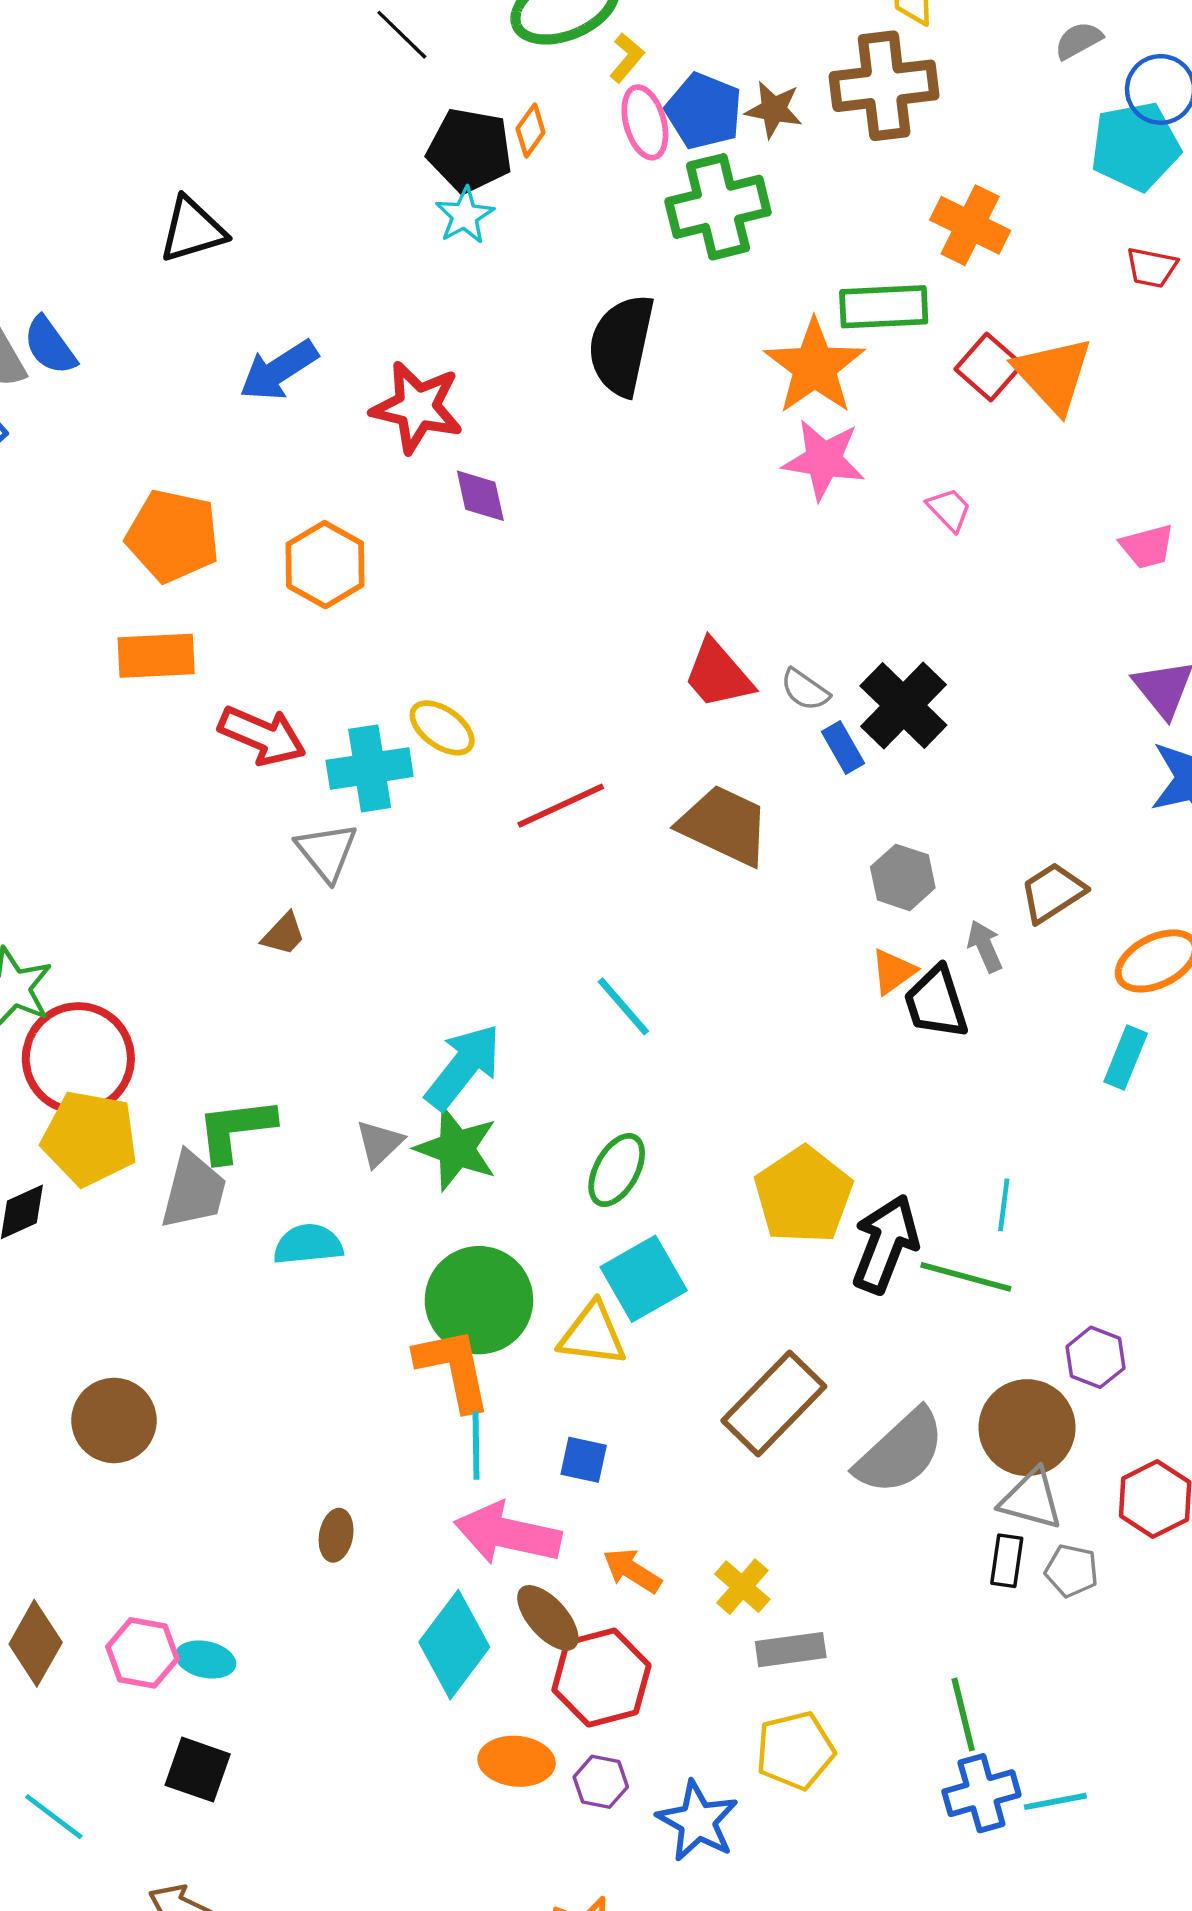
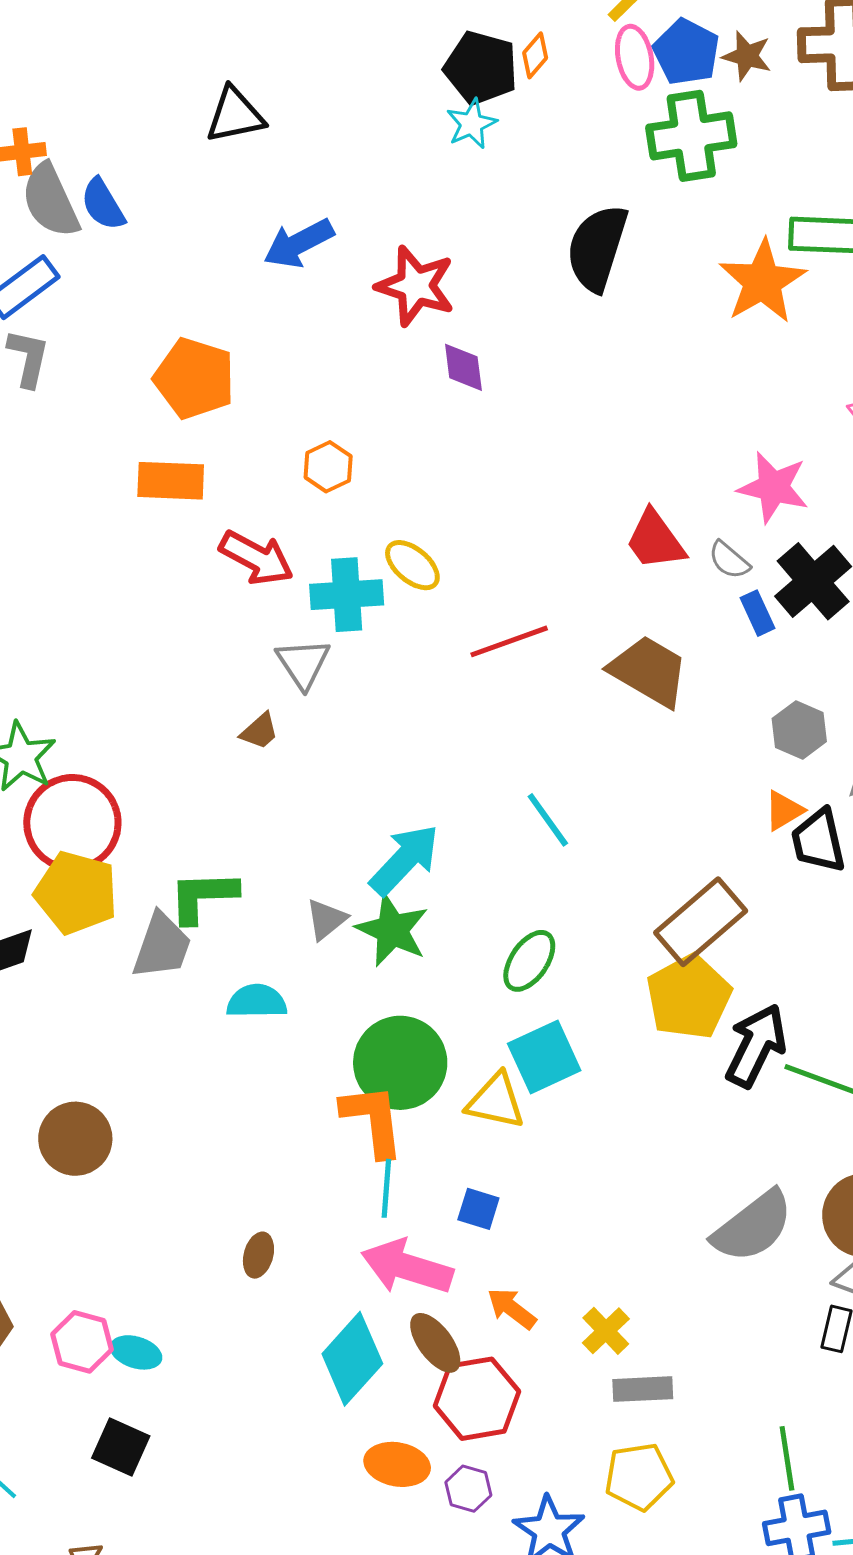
pink star: (824, 460) -> (773, 487), moved
orange hexagon: (325, 565) -> (328, 467), moved, size x0.7
brown rectangle: (774, 1404) -> (701, 922), moved

